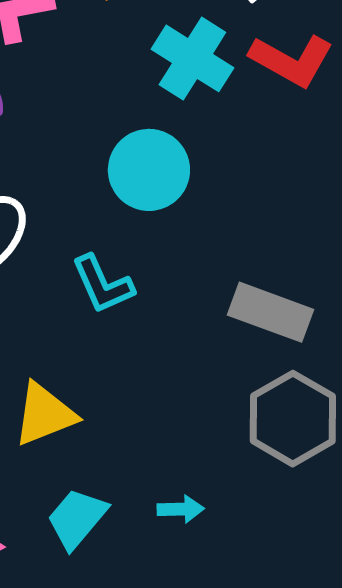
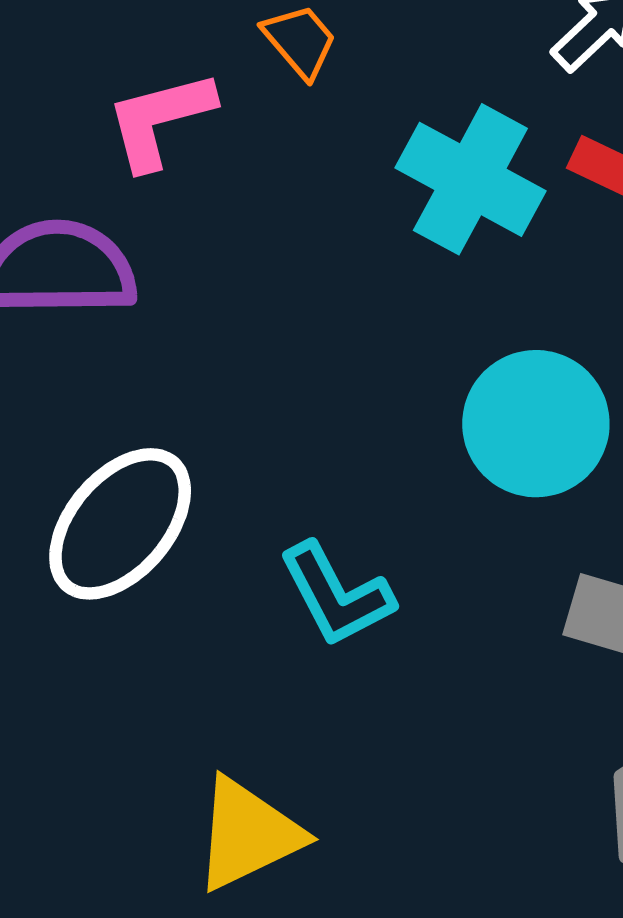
cyan circle: (149, 170) -> (536, 424), moved

